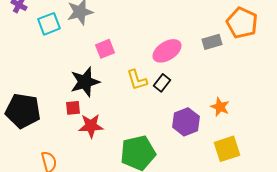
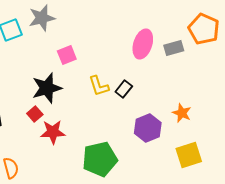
pink ellipse: (167, 51) -> (143, 44), moved, turned -40
red square: (73, 108) -> (35, 114), turned -35

